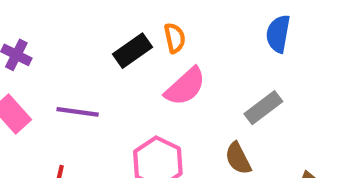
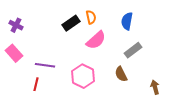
blue semicircle: (278, 34) -> (127, 21), moved
purple line: (78, 112) -> (45, 65), moved

